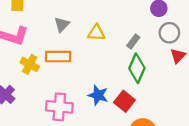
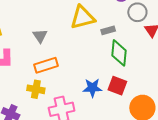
yellow triangle: (96, 33) -> (83, 17), moved, size x1.5
gray rectangle: (133, 42) -> (108, 30), turned 56
yellow cross: (30, 64) -> (36, 89), moved

